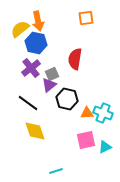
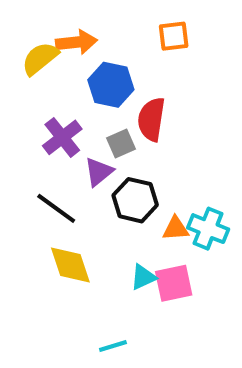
orange arrow: (38, 21) -> (76, 42), turned -84
blue hexagon: (36, 43) -> (111, 85), moved
gray square: (52, 74) -> (121, 144), moved
cyan triangle: (105, 147) -> (143, 277), moved

